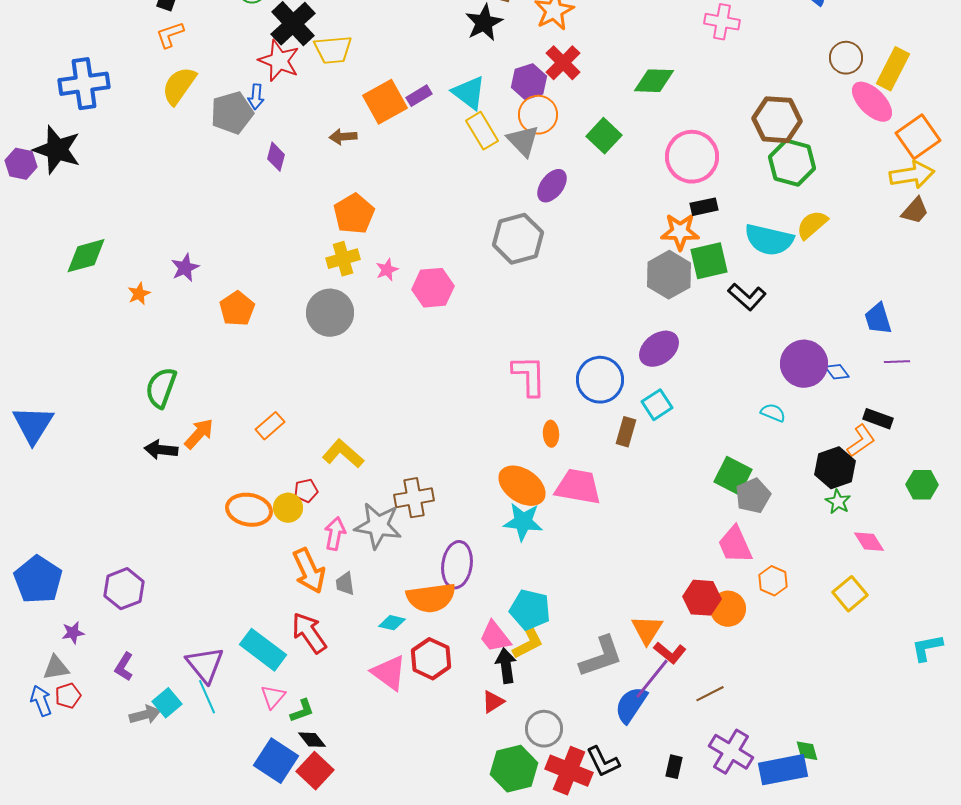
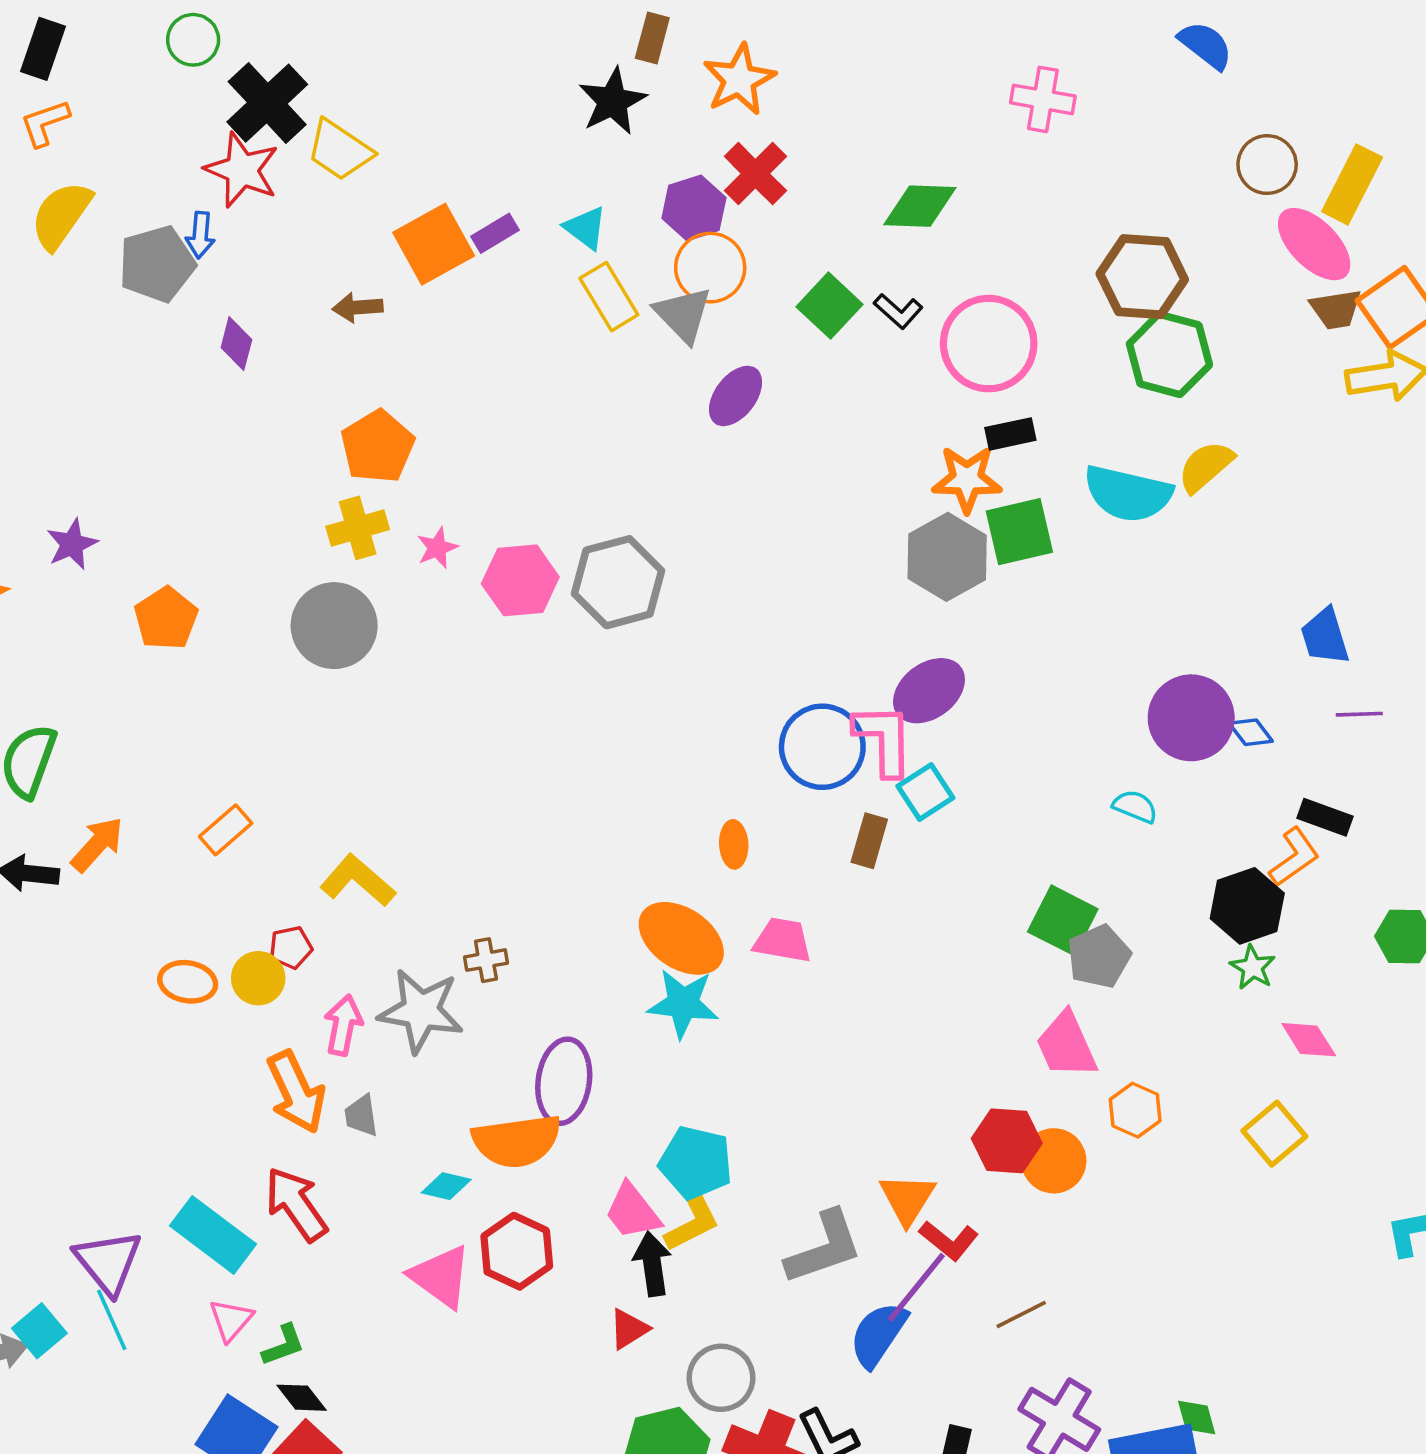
yellow trapezoid: (333, 50) -> (340, 150), turned 39
cyan triangle: (469, 93) -> (585, 228), size x0.7
brown trapezoid: (915, 211) -> (1336, 309), moved, turned 40
gray hexagon: (518, 239) -> (618, 582), moved
black L-shape: (747, 297) -> (898, 311), moved, size x0.7
pink L-shape: (529, 376) -> (884, 740), moved
pink trapezoid: (578, 487) -> (783, 940), size x0.7
brown cross: (414, 498) -> (486, 960), size x0.6
orange ellipse: (249, 510) -> (188, 982), size x0.7

